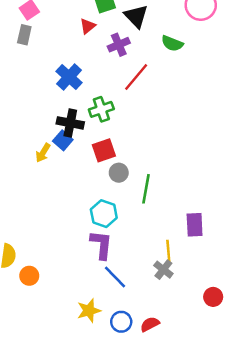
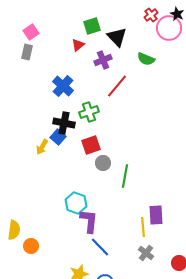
cyan hexagon: (104, 214) -> (76, 203), moved
purple rectangle: (195, 225) -> (156, 215), moved
gray cross: (163, 270) -> (146, 253), moved

